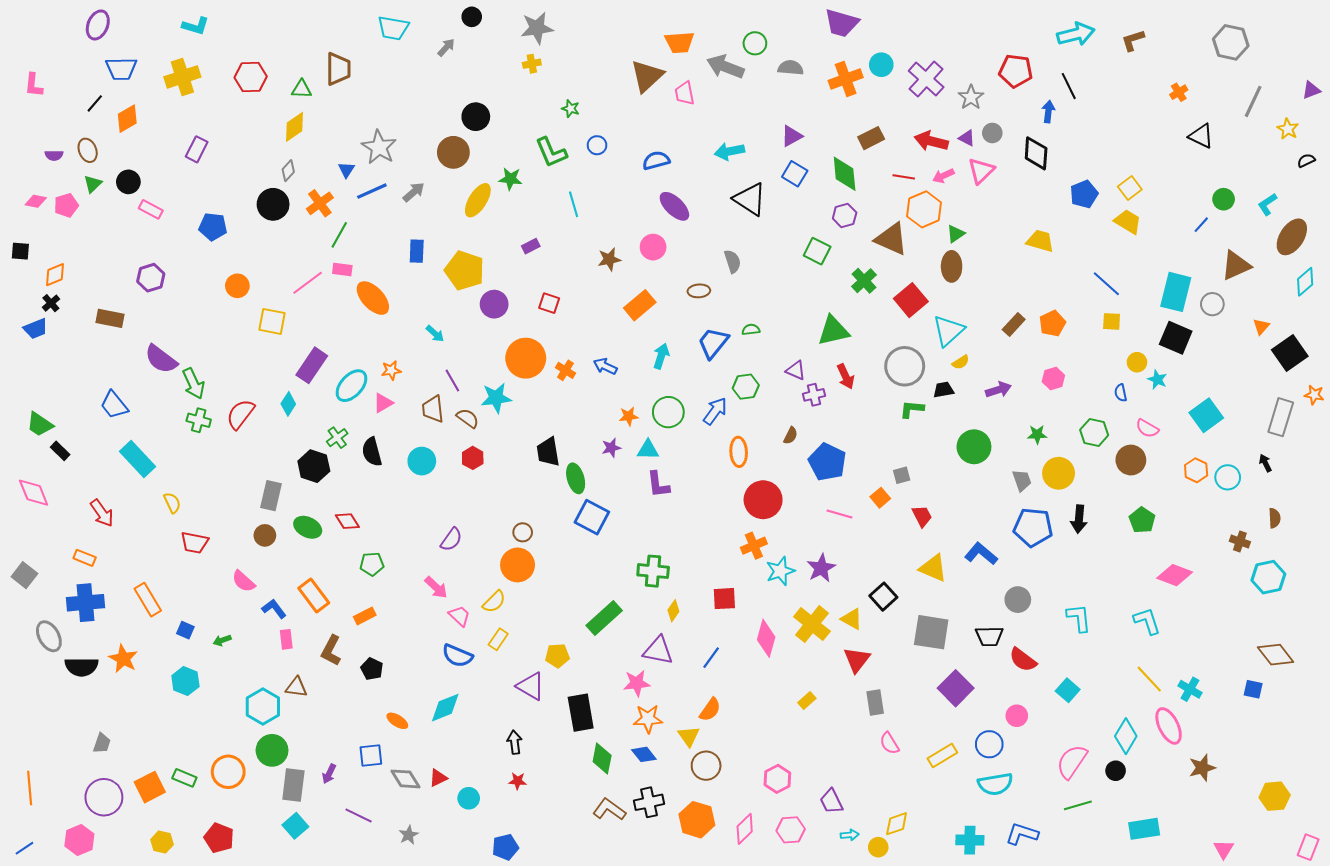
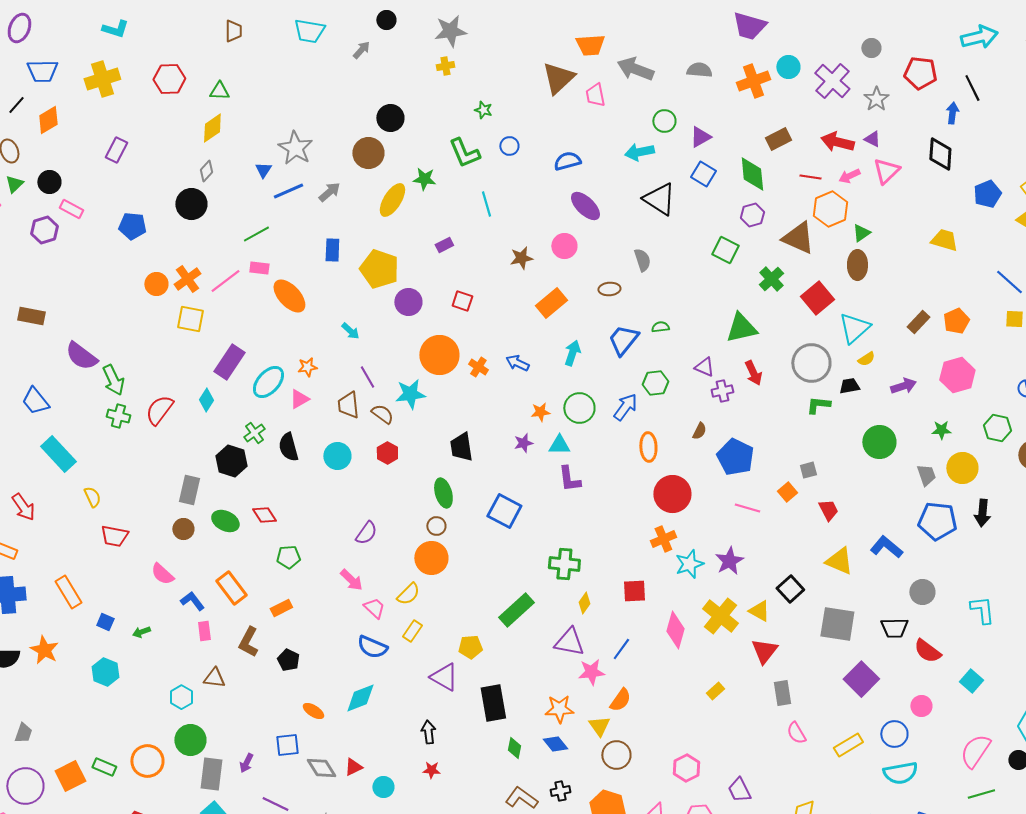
green circle: (755, 43) -> (664, 121), moved
brown trapezoid: (338, 69) -> (233, 31), moved, size x0.7
gray circle: (992, 133) -> (871, 48), moved
orange cross: (320, 203) -> (187, 279), moved
green line: (339, 235) -> (256, 234), turned 32
purple hexagon: (151, 278) -> (44, 230), moved
pink hexagon: (1053, 379) -> (957, 375), size x1.6
green ellipse: (576, 478) -> (443, 493), moved
pink star: (637, 683) -> (591, 672), moved
cyan hexagon: (263, 707) -> (181, 697), size x0.7
green diamond: (602, 759) -> (514, 748), size x0.7
black cross: (649, 802) -> (560, 791), size x0.7

